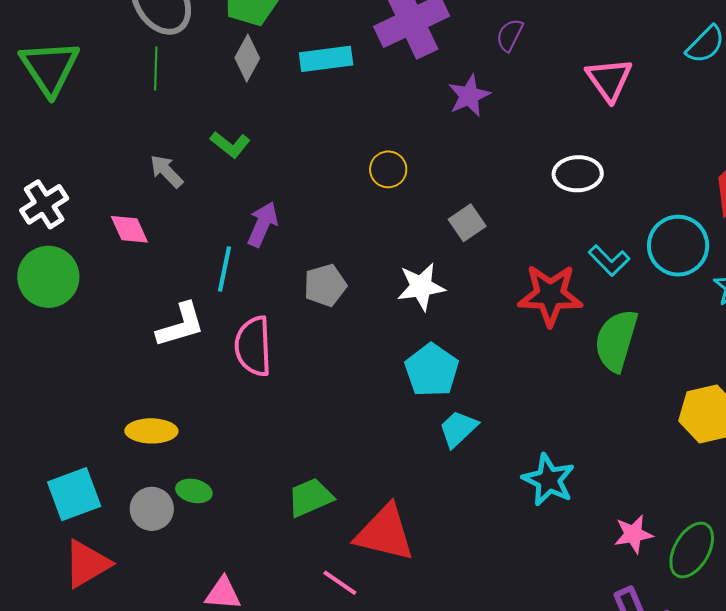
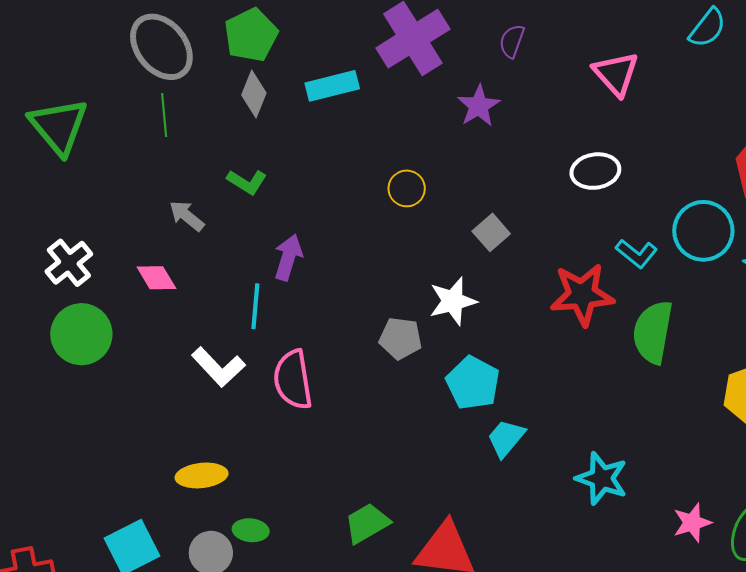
gray pentagon: (325, 285) -> (400, 338), moved, turned 30
white L-shape: (181, 325) -> (218, 367), turned 70

